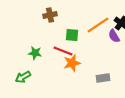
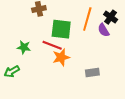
orange line: (98, 25) -> (87, 19), turned -40
green square: (72, 35) -> (61, 29), size x1.5

